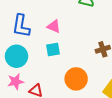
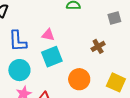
cyan square: (53, 50) -> (52, 57), size x1.5

